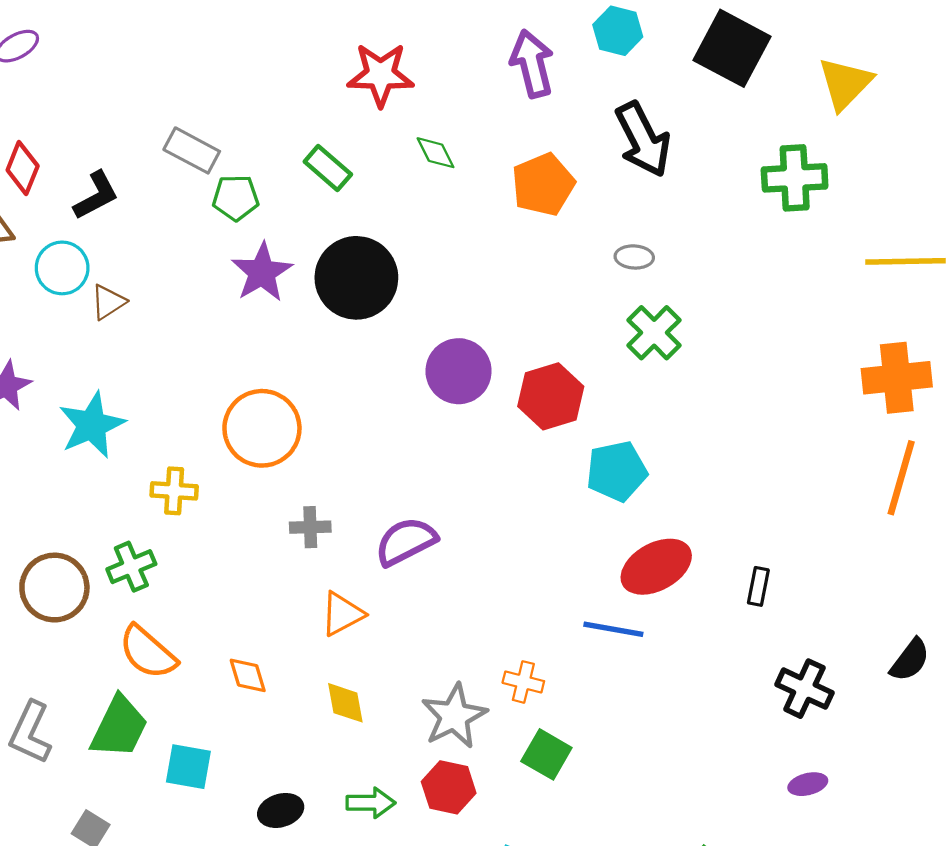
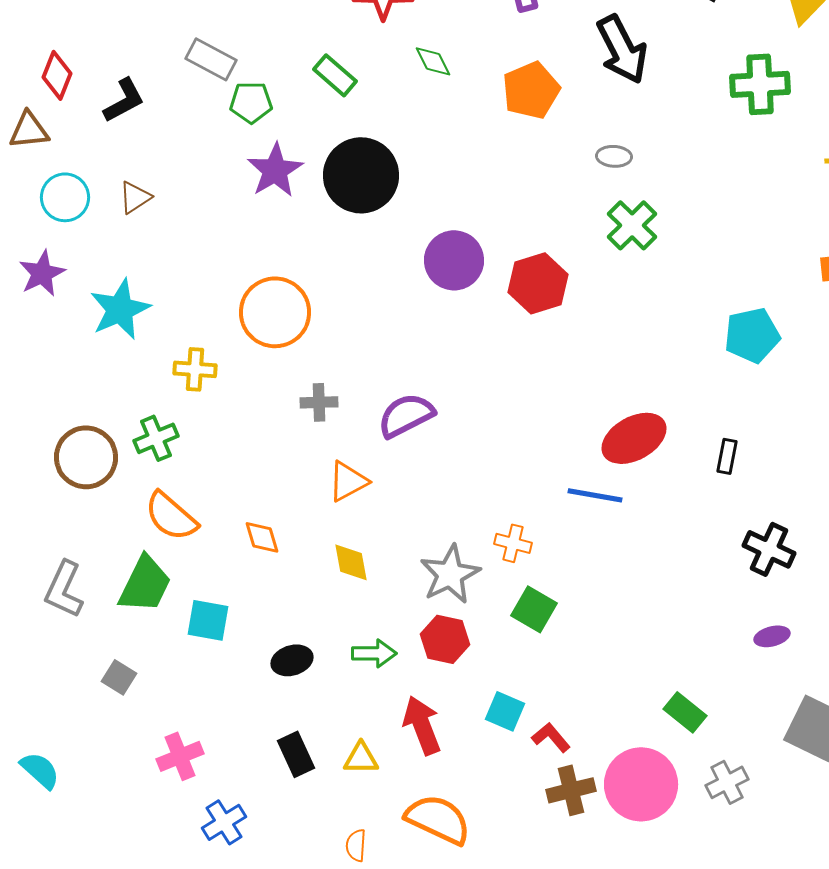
cyan circle: (62, 268) -> (65, 197), moved
cyan pentagon: (617, 471) -> (752, 335), moved

